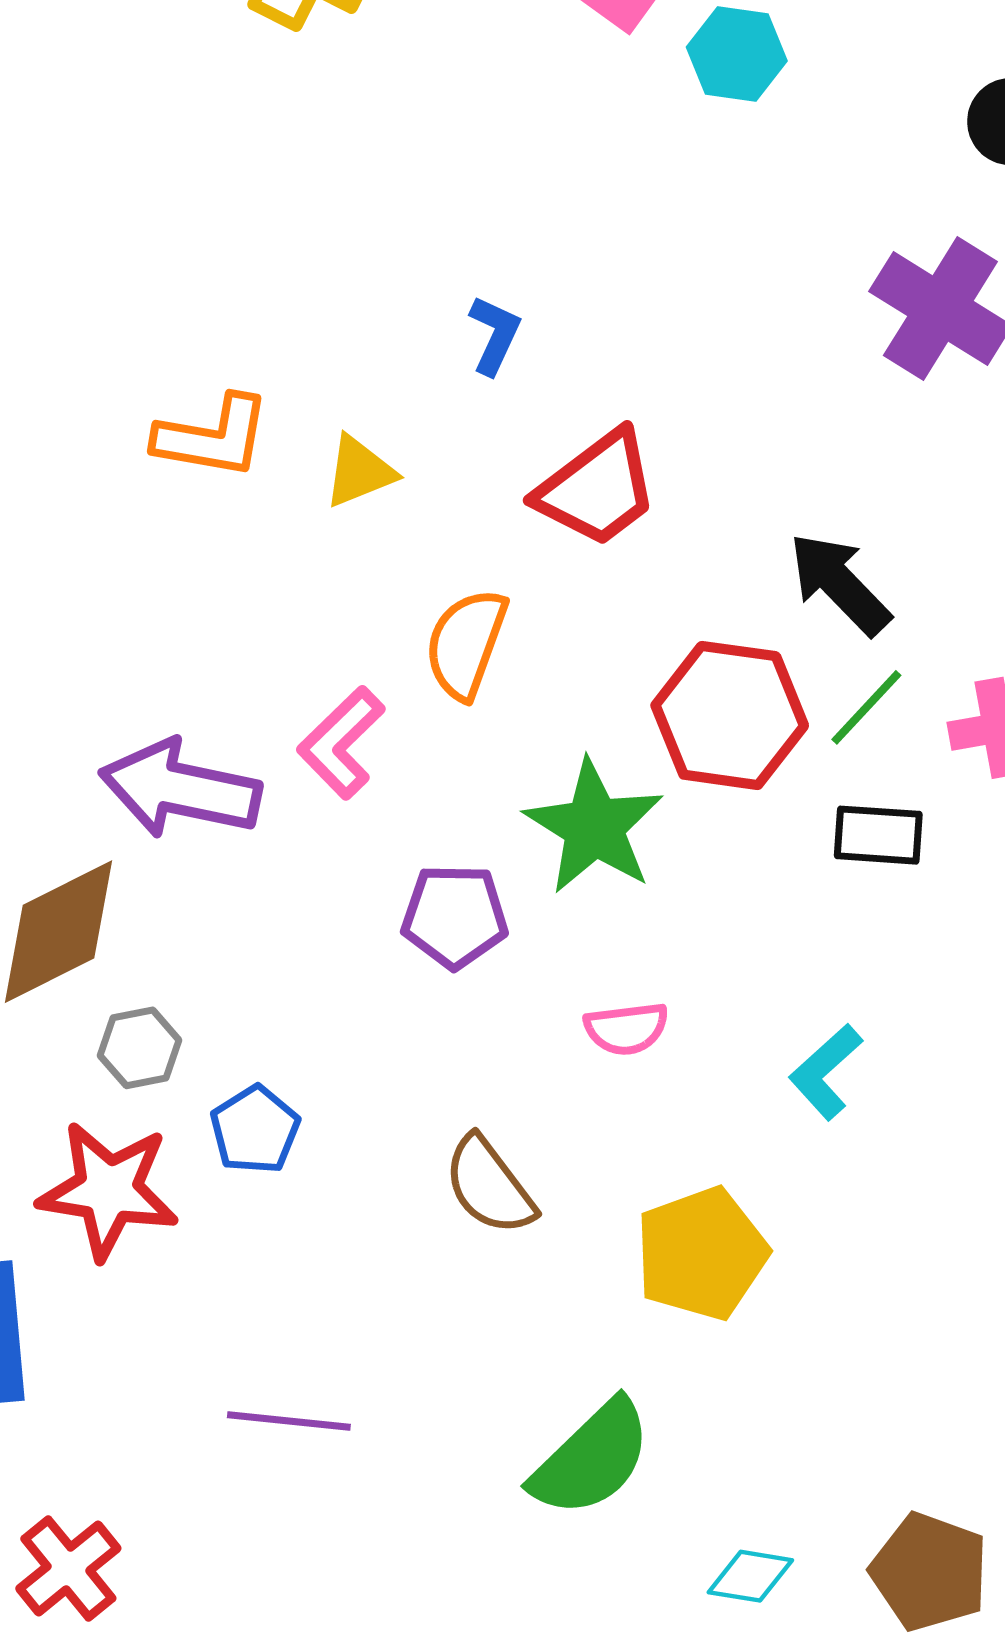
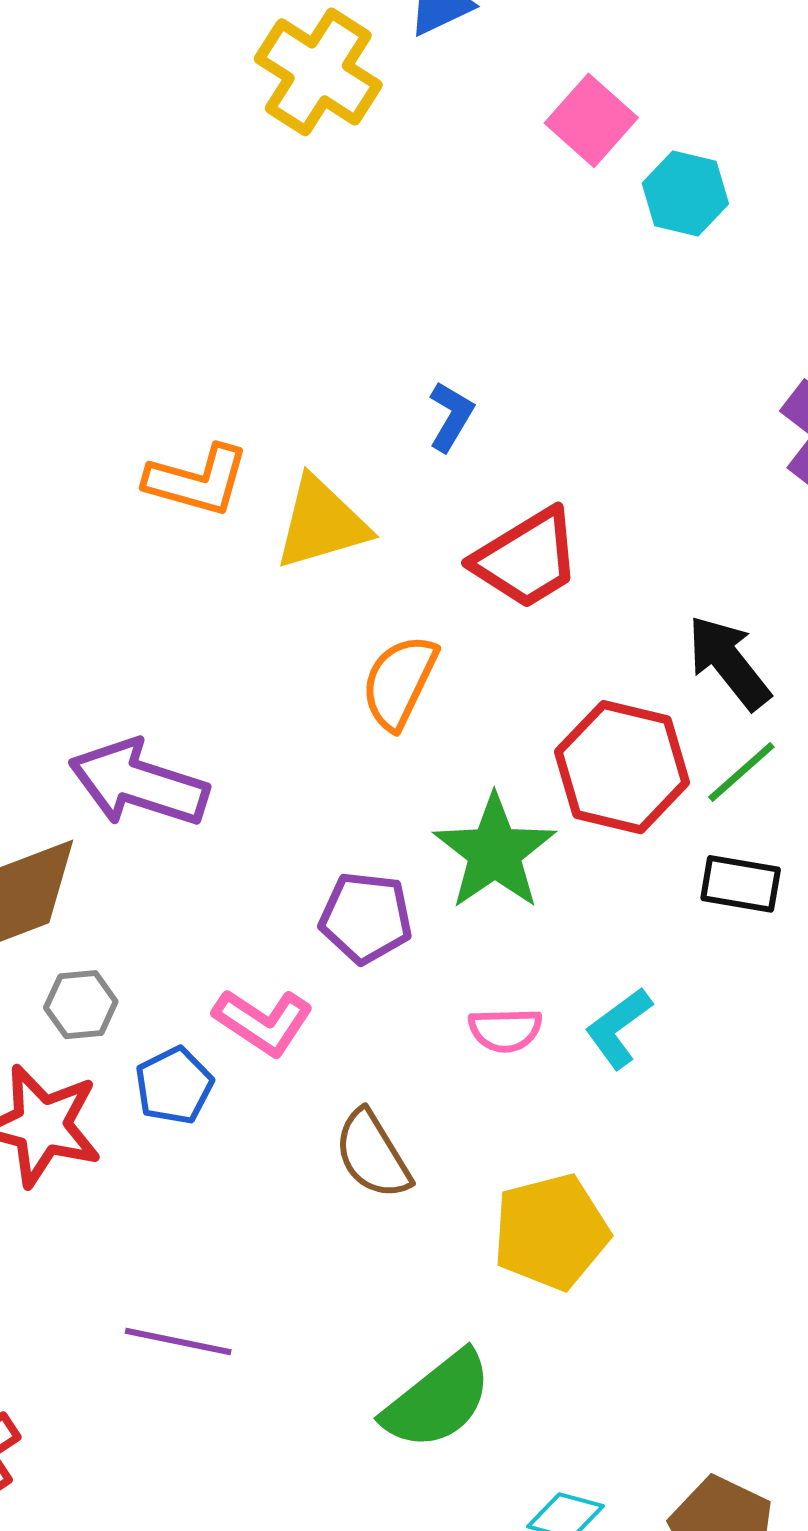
yellow triangle: (359, 472) -> (322, 523), size x1.5
pink L-shape: (341, 743) -> (263, 1022), moved, turned -108
cyan L-shape: (826, 1072) -> (618, 1028), moved

